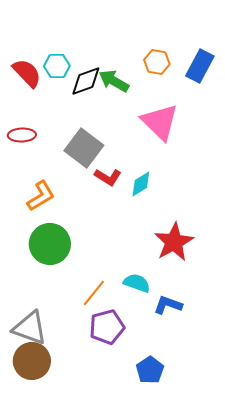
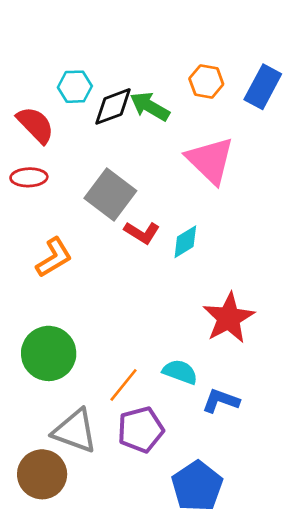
red semicircle: (27, 73) -> (35, 125), moved
green circle: (50, 244) -> (49, 353), moved
gray triangle: (30, 328) -> (75, 431), moved
blue pentagon: (150, 370) -> (197, 486), size x1.4

